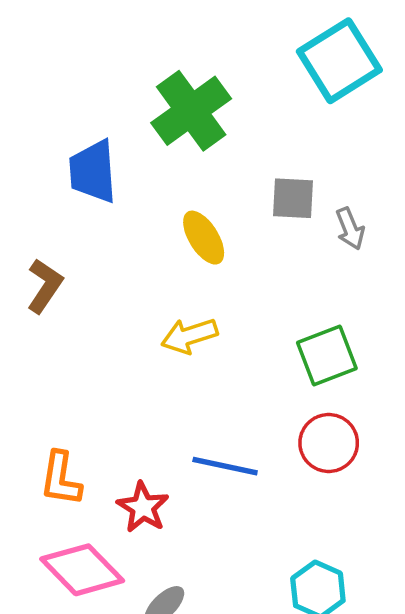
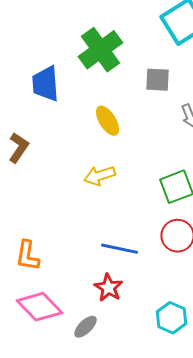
gray square: (293, 198) -> (158, 80), moved
red star: (143, 507) -> (108, 288), moved

